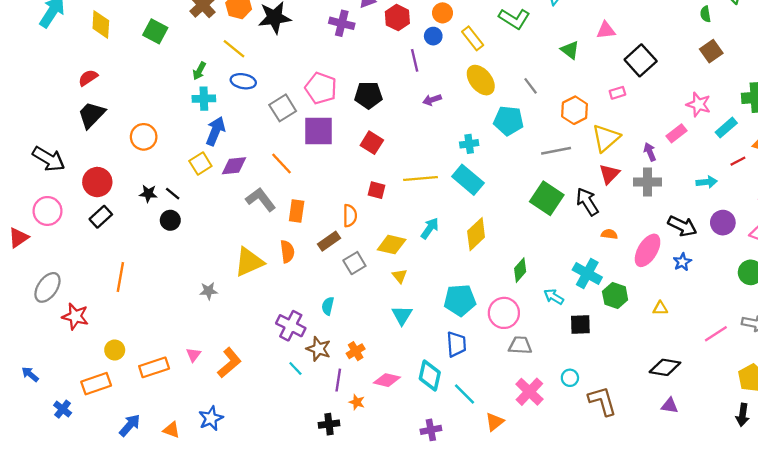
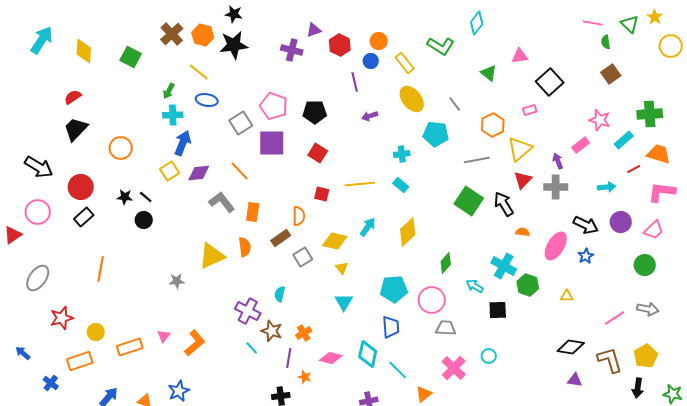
cyan rectangle: (468, 180) -> (401, 185), size x0.6
red star: (75, 316) -> (62, 318), moved, turned -30
brown L-shape: (602, 401) -> (610, 360), moved

